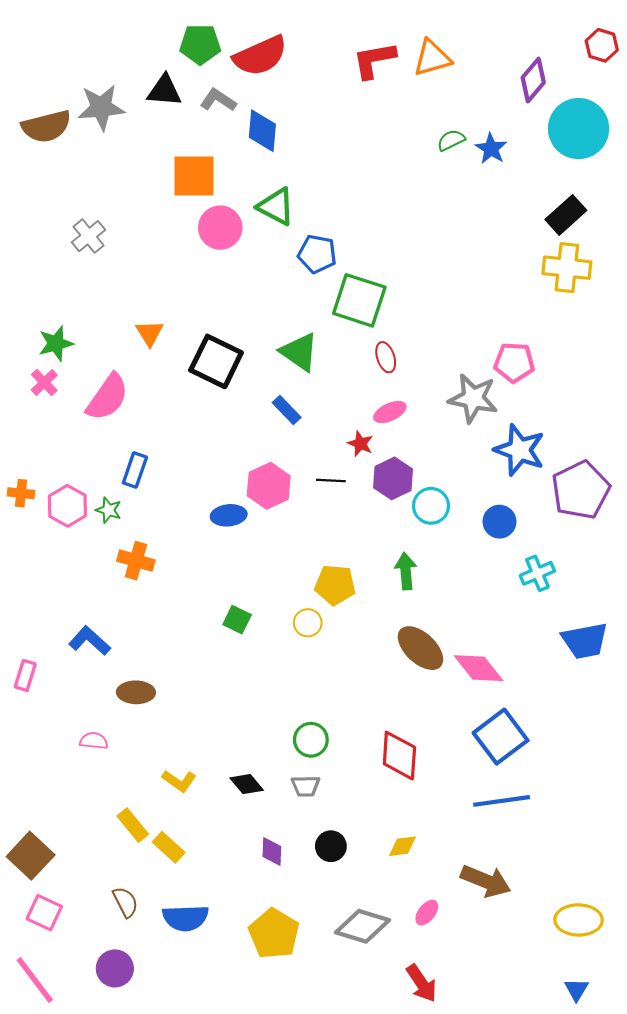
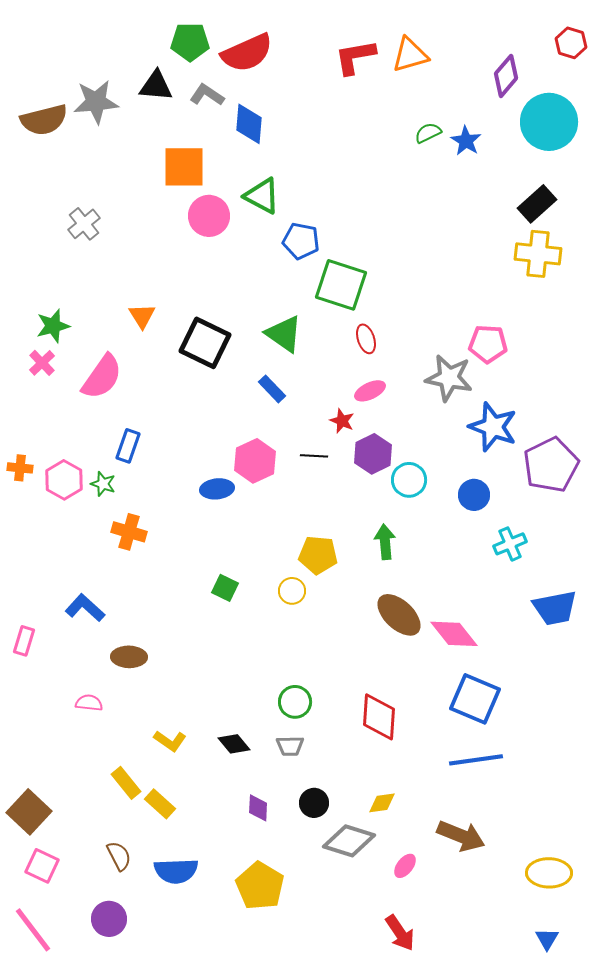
blue square: (501, 737) -> (475, 699), turned -30
gray diamond: (363, 926) -> (349, 841), moved

